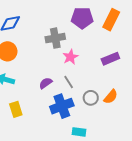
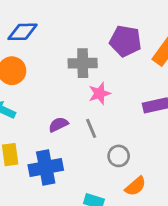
orange semicircle: (111, 97) -> (135, 186), moved
blue cross: (62, 106) -> (46, 167), moved

